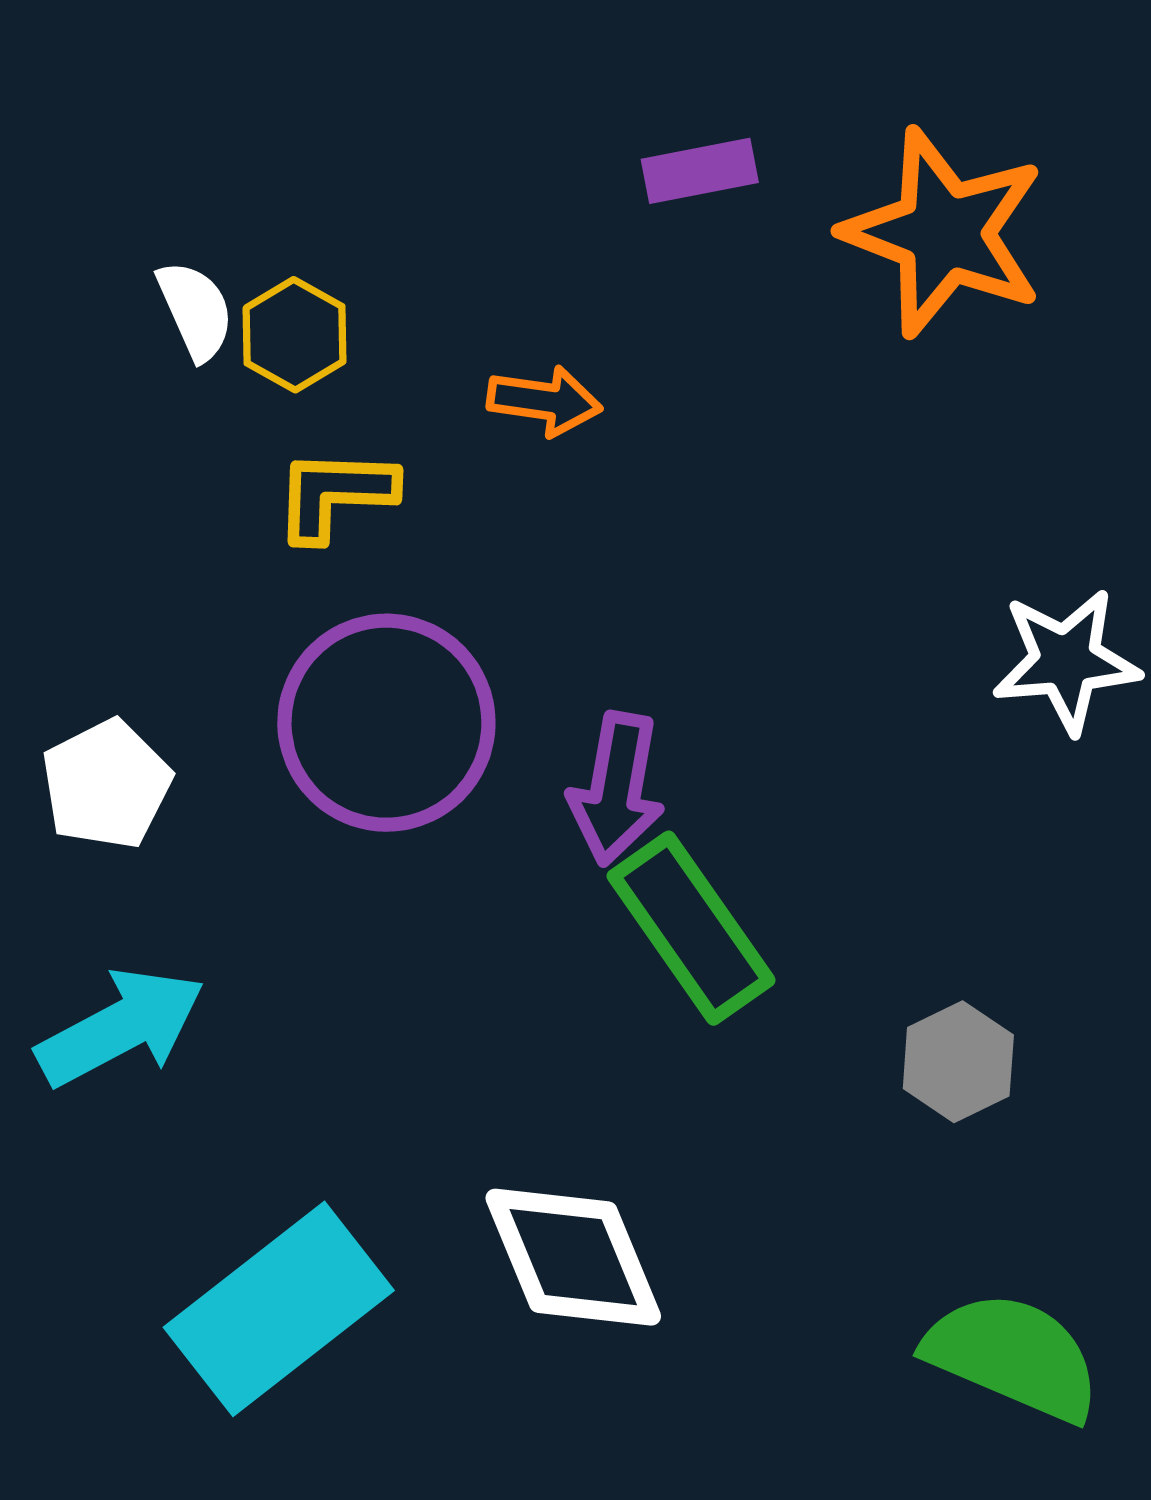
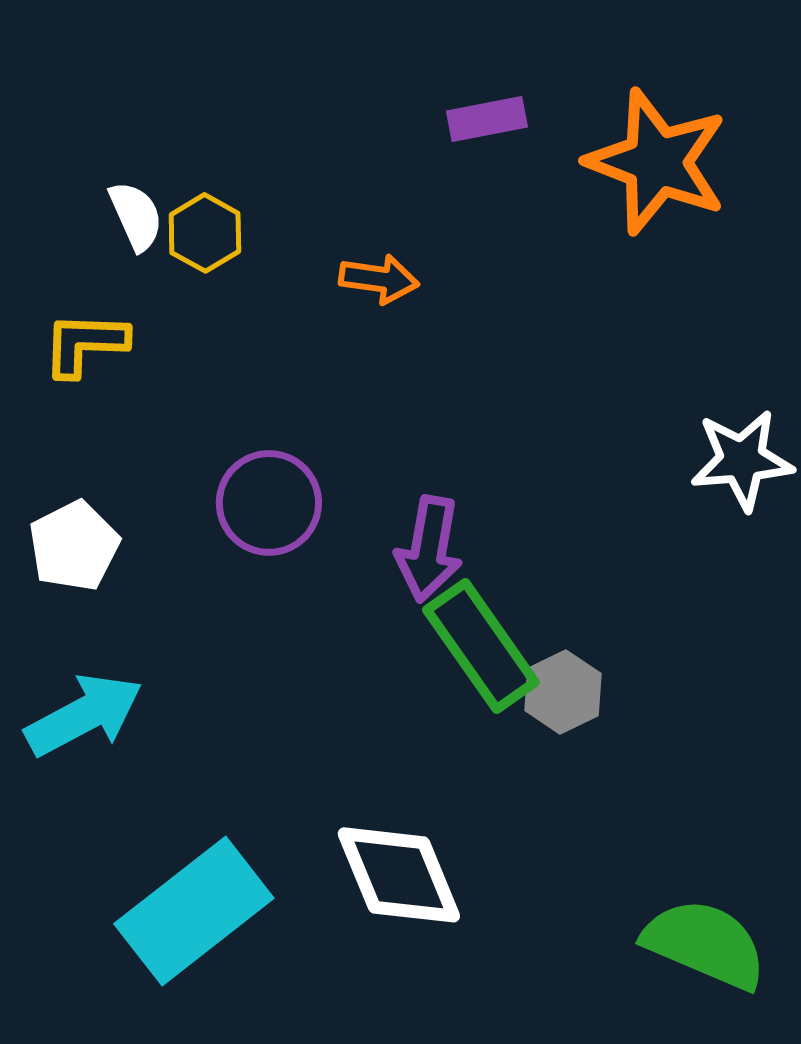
yellow L-shape: (335, 494) -> (85, 344), moved
purple circle: (386, 723) -> (269, 503), size x0.7
gray hexagon: (958, 1062) -> (563, 692), moved

